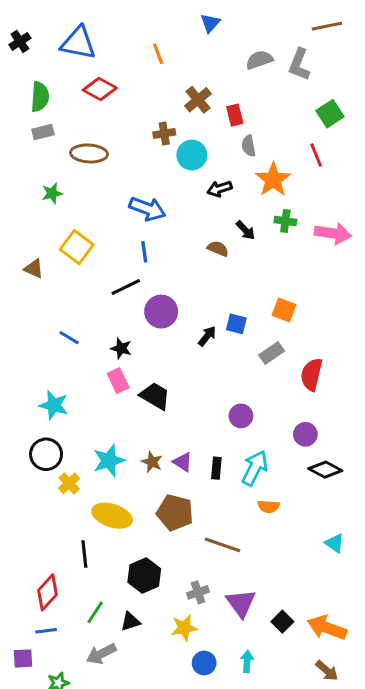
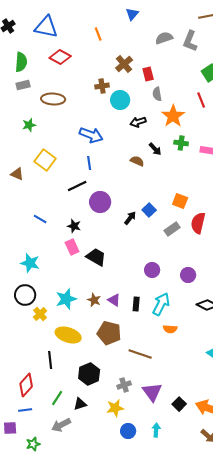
blue square: (236, 324) -> (149, 210), turned 32
red semicircle: (312, 374) -> (198, 223), moved
purple circle: (305, 434) -> (188, 275), moved

